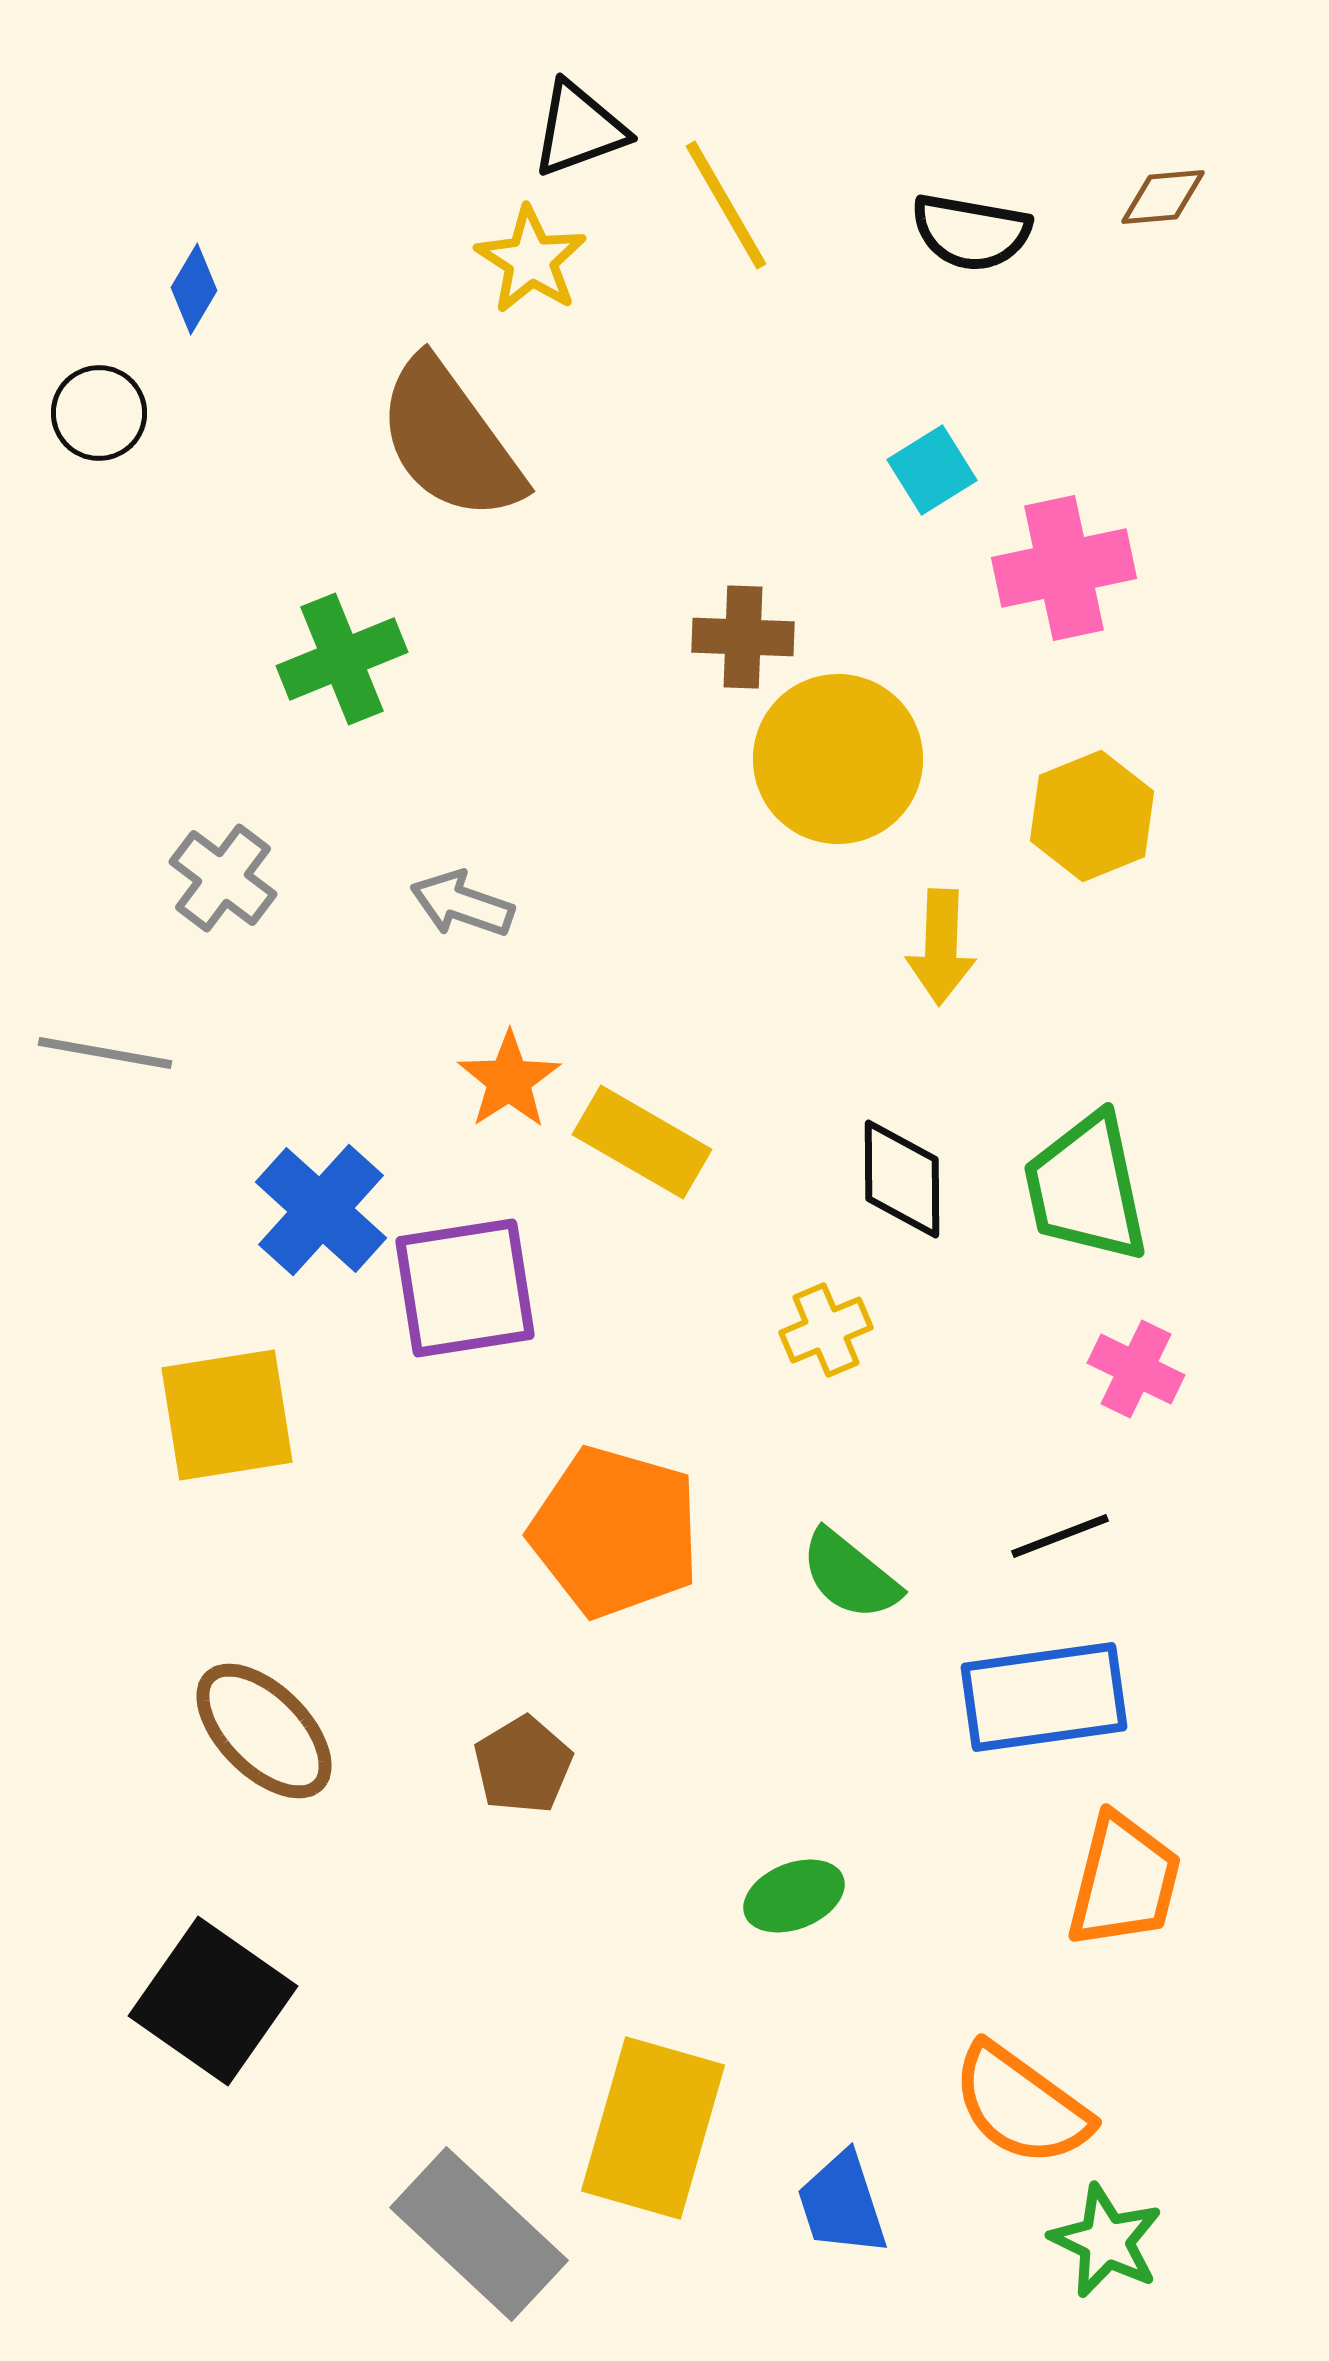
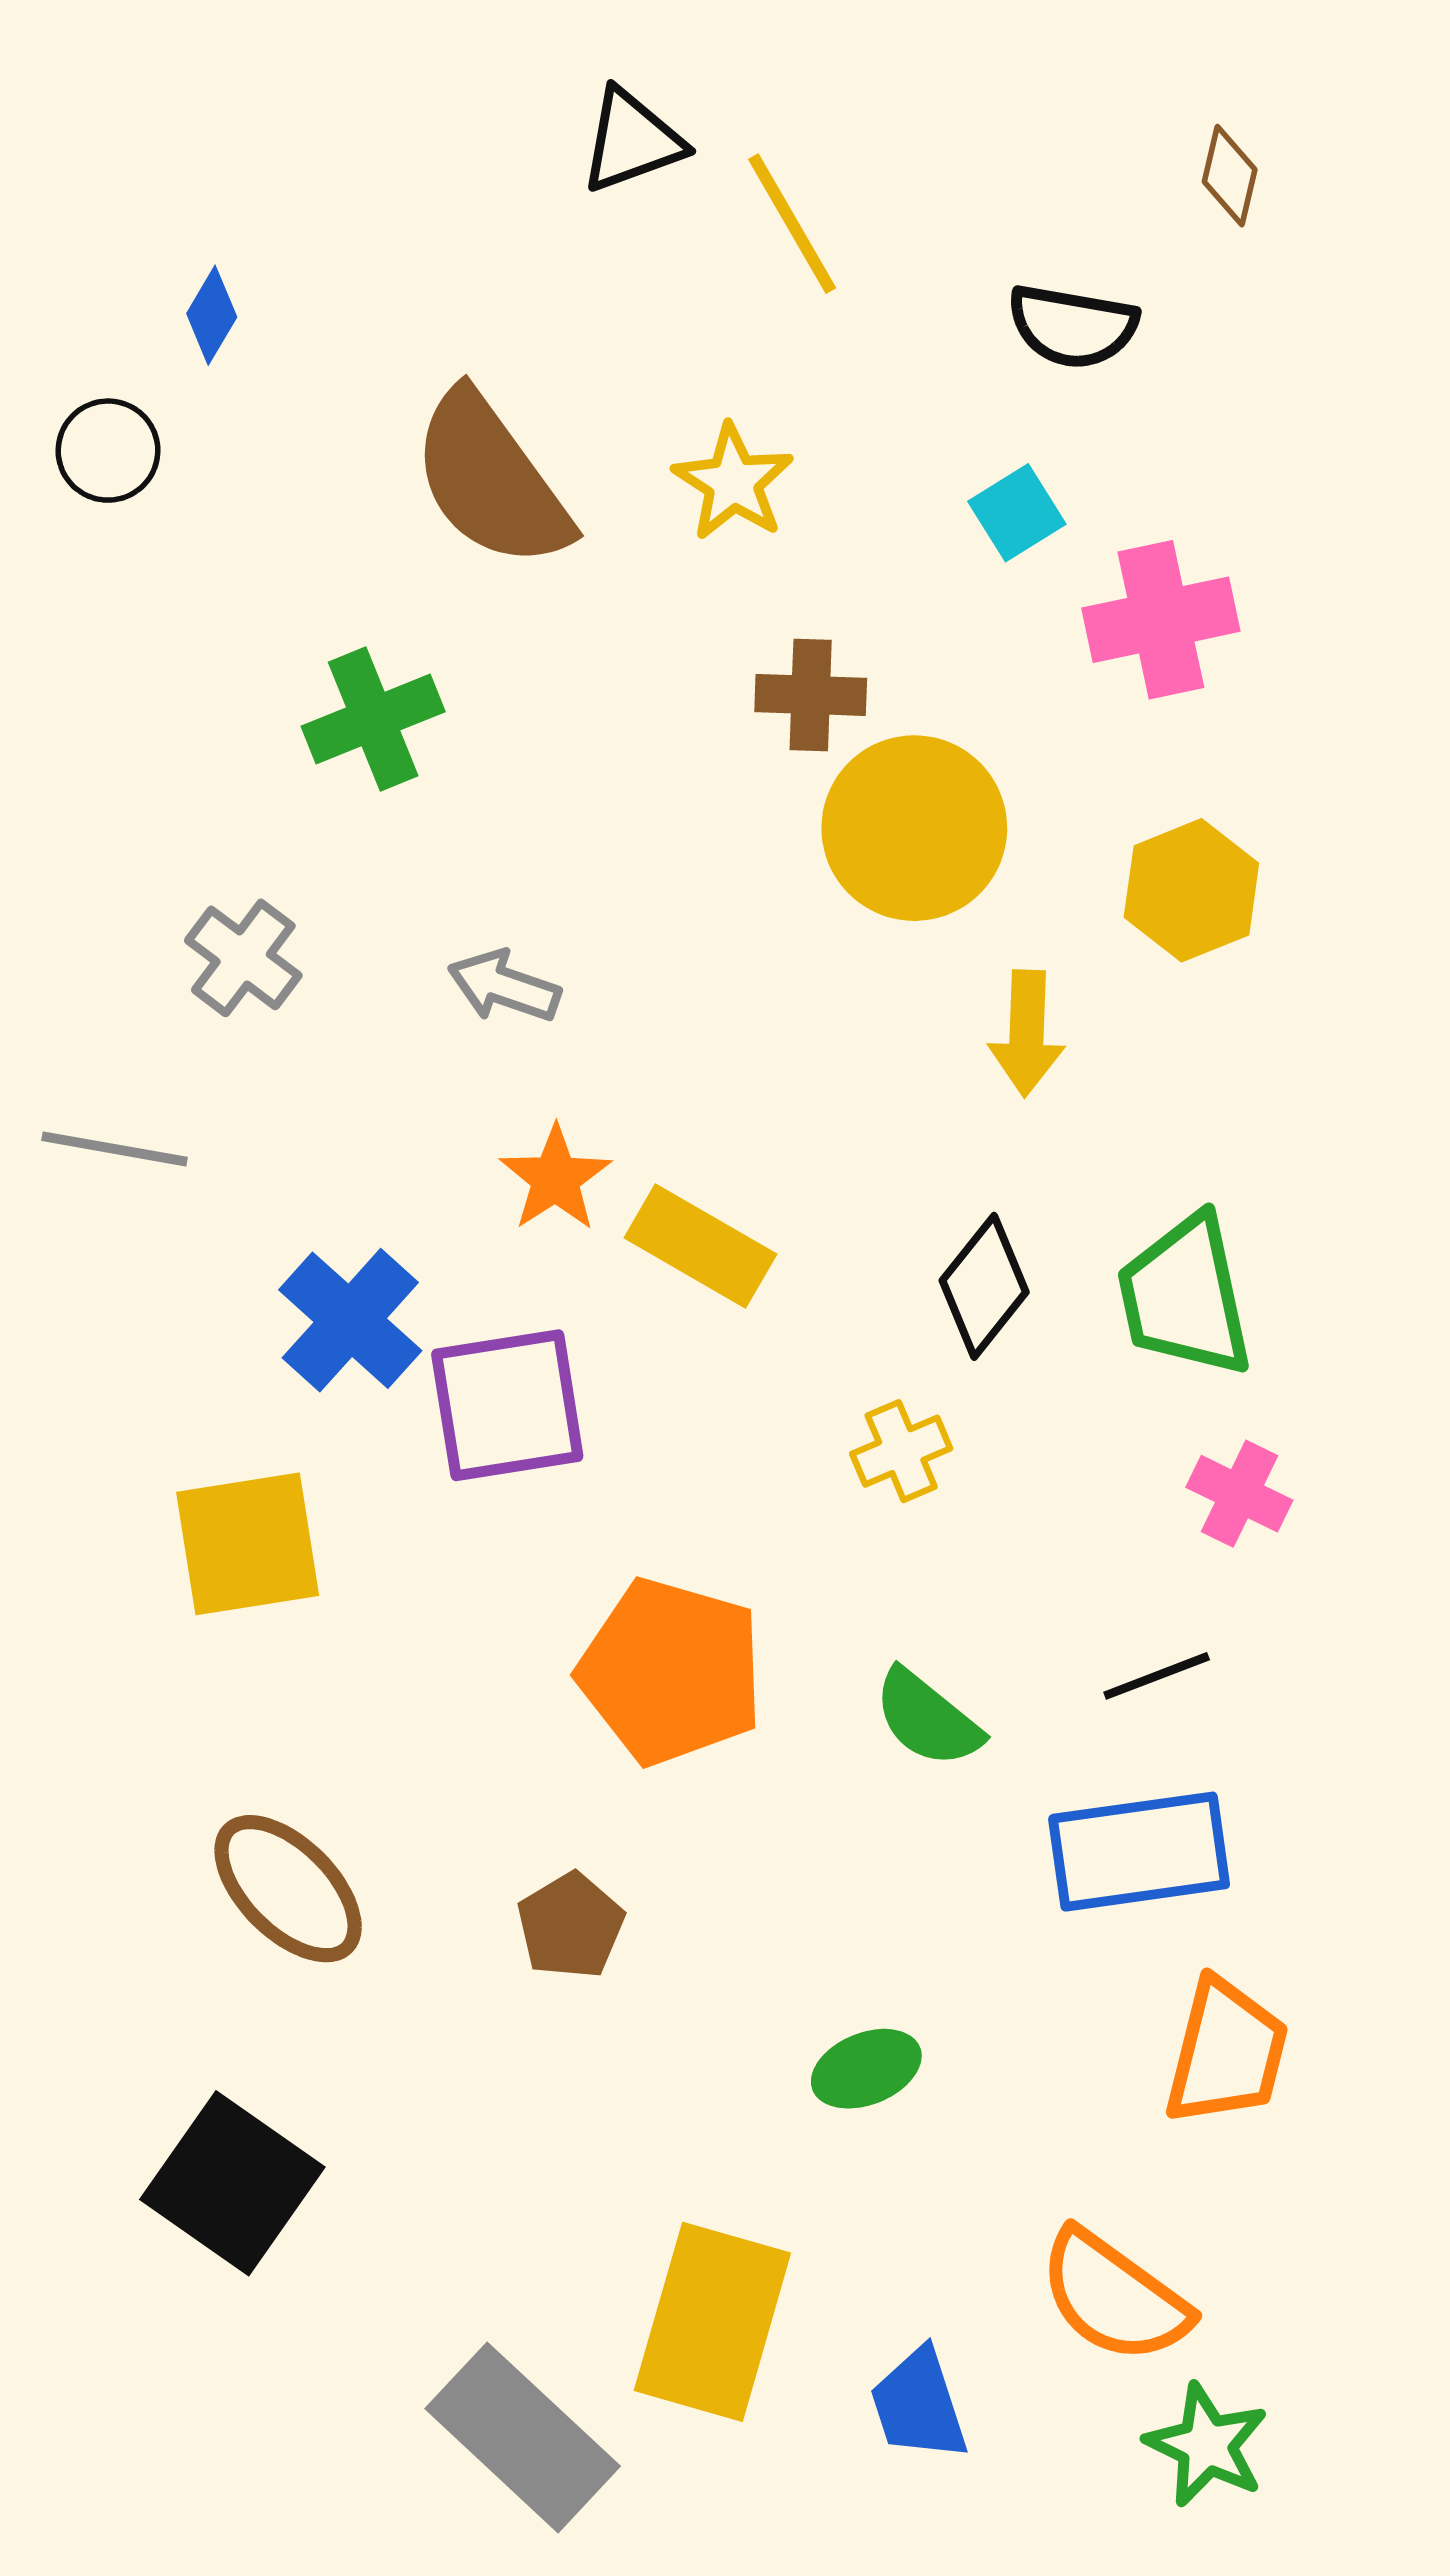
brown diamond: (1163, 197) -> (1230, 176), moved, turned -72
black semicircle: (971, 232) -> (1073, 326), moved
yellow star: (531, 260) -> (733, 482), moved
black diamond: (902, 1179) -> (984, 1286), turned 39

